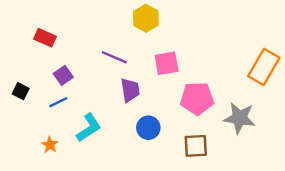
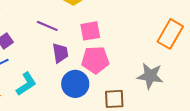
pink pentagon: (197, 98) -> (95, 60), moved
blue circle: (148, 128) -> (75, 84), size x1.4

